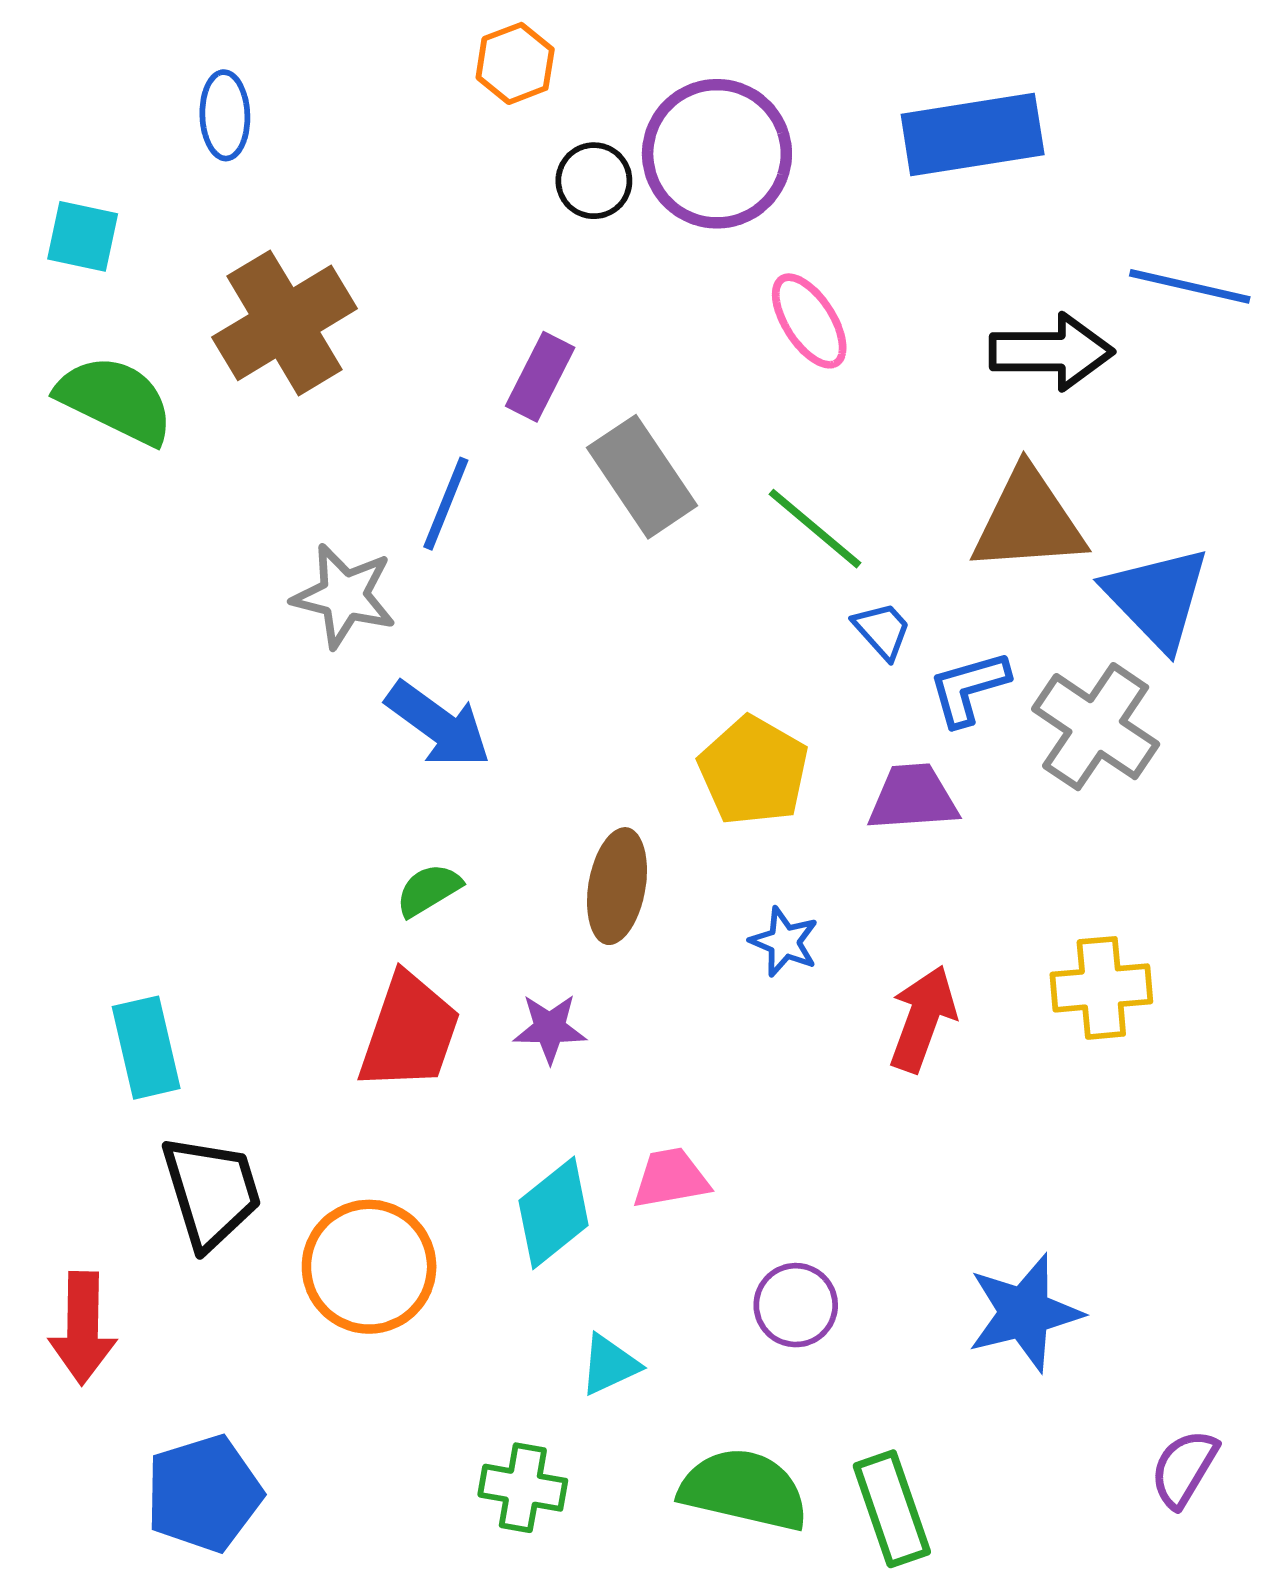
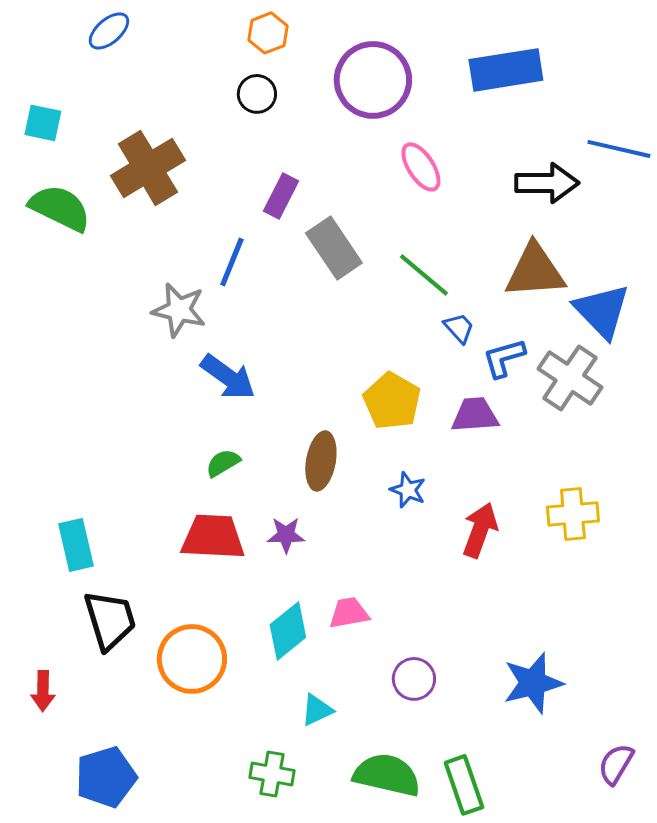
blue ellipse: (225, 115) -> (109, 31), moved, turned 51
black circle: (594, 181) -> (257, 94), moved
red trapezoid: (409, 1032) -> (213, 537), turned -106
red arrow: (83, 1328) -> (43, 691), size x0.7

